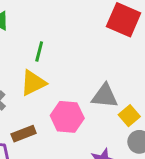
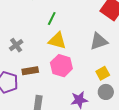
yellow triangle: (33, 83) -> (57, 41), moved, turned 30
gray triangle: (105, 96) -> (99, 41), moved, turned -36

